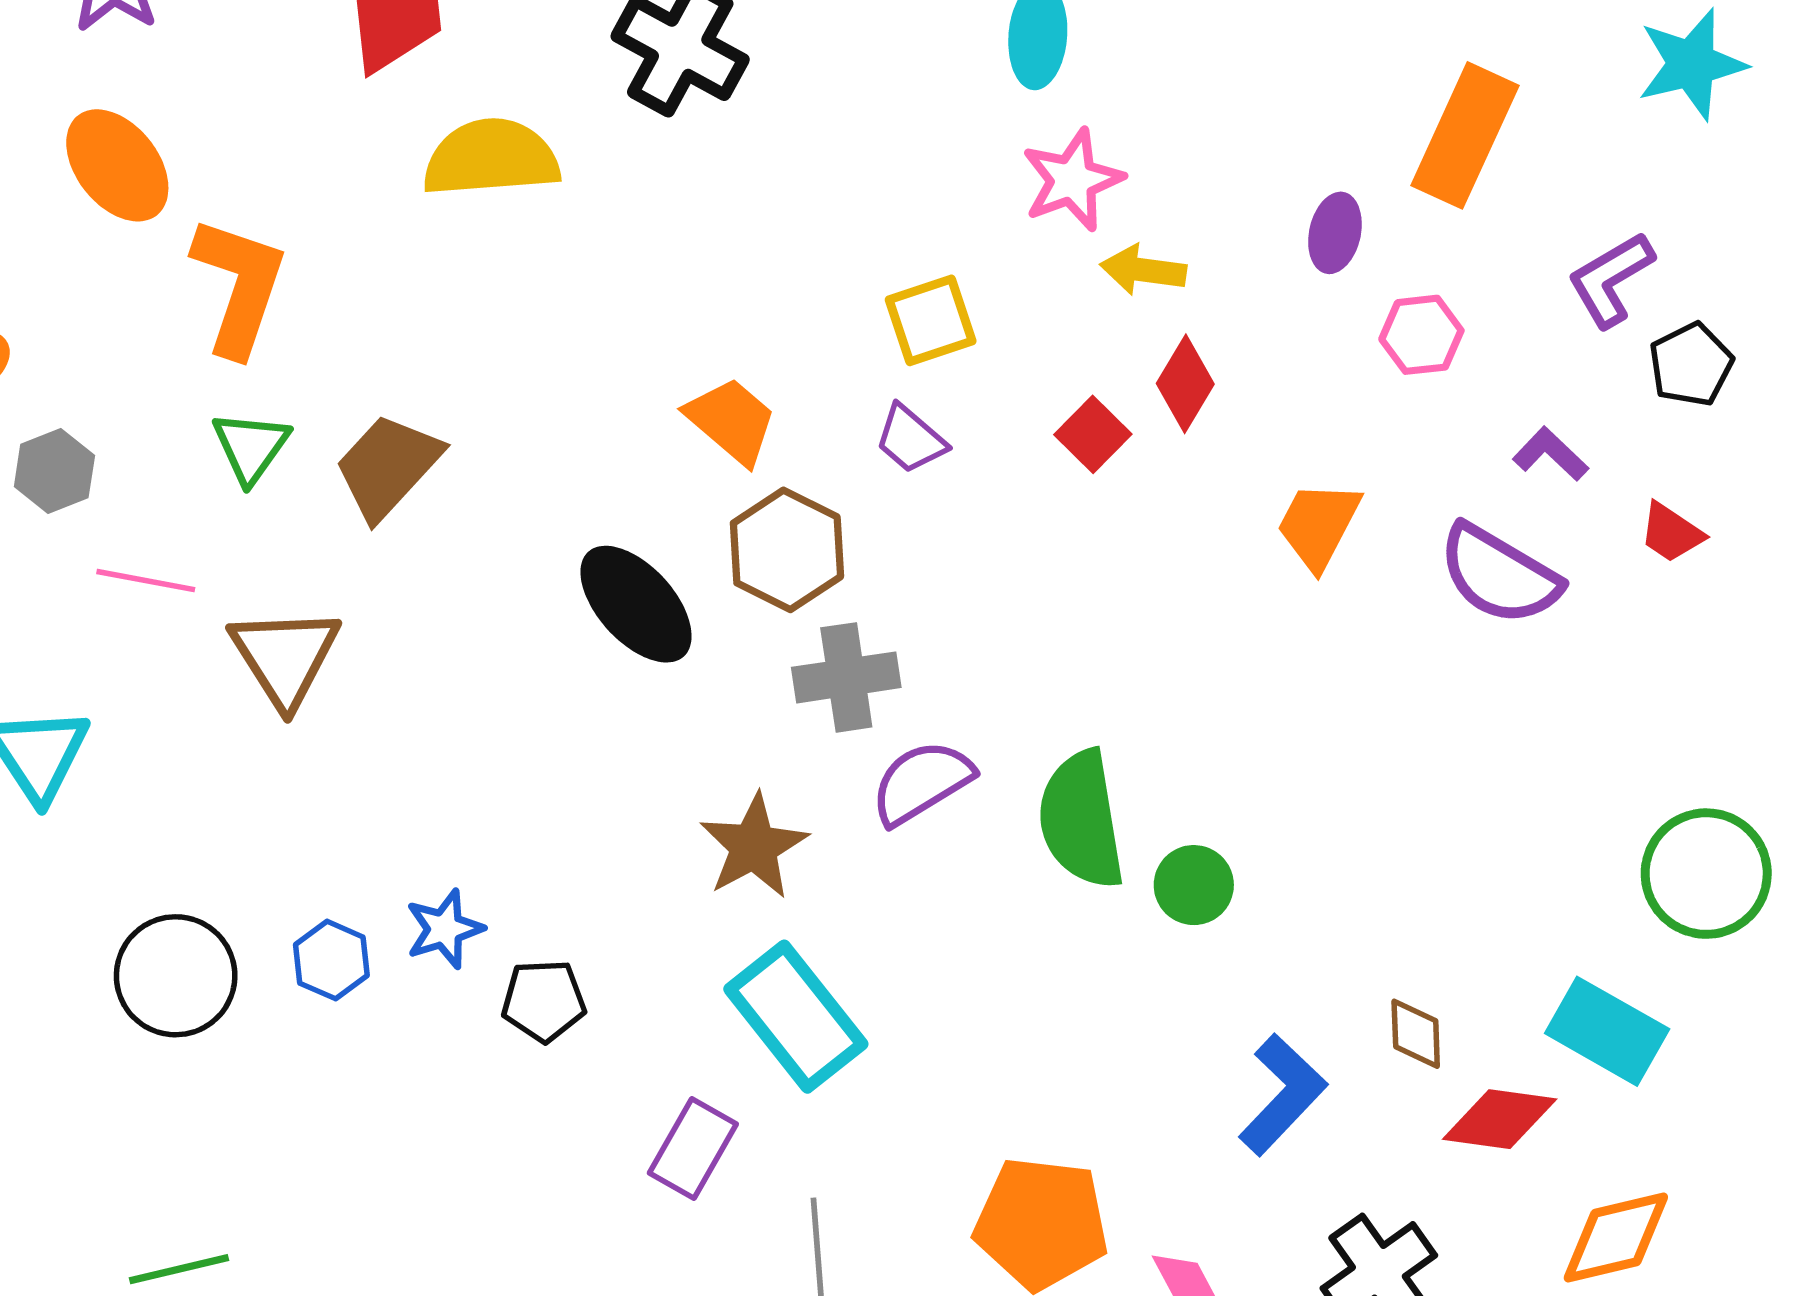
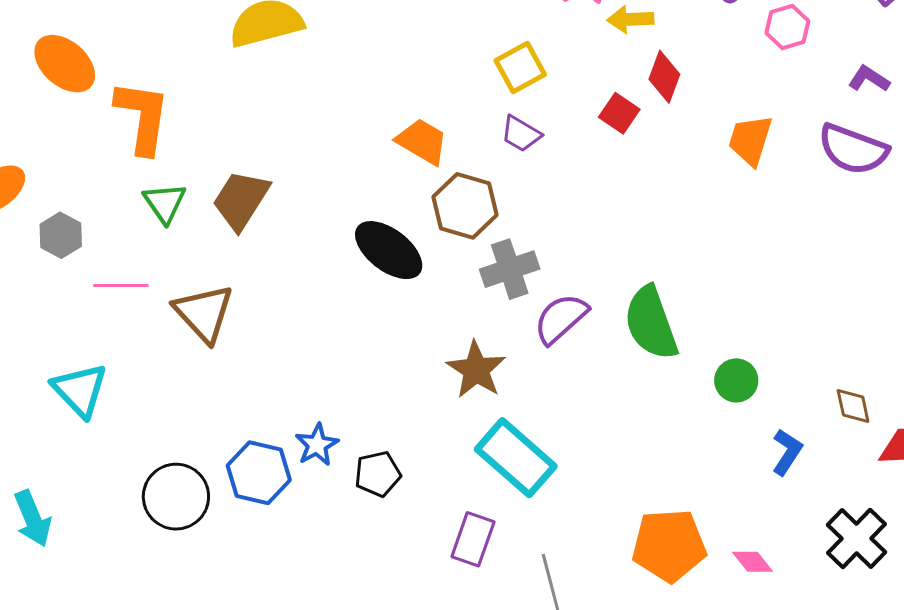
green circle: (1194, 885) -> (736, 380), moved
blue hexagon: (331, 960) -> (259, 473), size x1.5
blue L-shape: (1283, 1095) -> (787, 452), size x0.7

